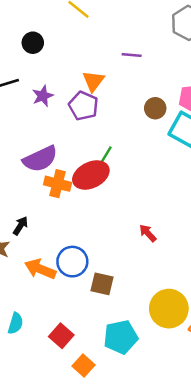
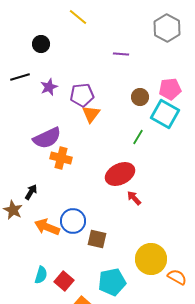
orange triangle: (93, 81) -> (91, 114), moved
purple pentagon: (83, 106) -> (82, 95), turned -30
green line: (106, 155) -> (138, 137), moved
red ellipse: (91, 175) -> (120, 174), moved
cyan semicircle: (15, 323) -> (41, 275), moved

